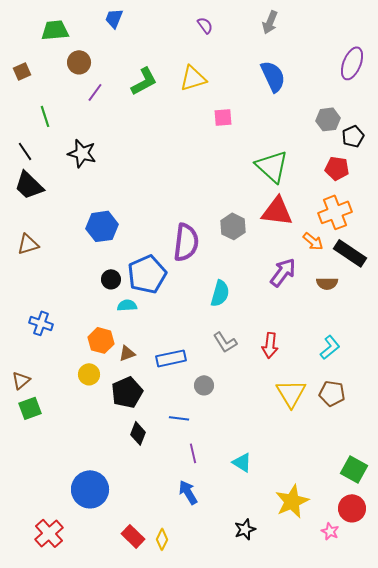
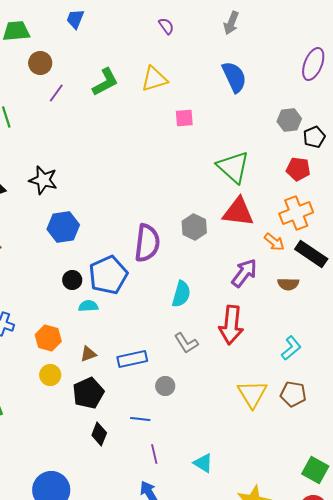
black star: (82, 153) -> (43, 180), moved
orange hexagon: (101, 340) -> (48, 338), moved
red arrow: (270, 345) -> (231, 325), moved, size x1.5

